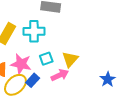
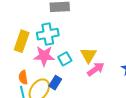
pink star: (21, 64) -> (44, 56), moved
pink arrow: (60, 75) -> (96, 69), moved

